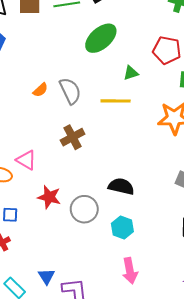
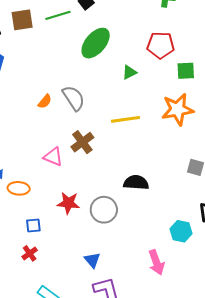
yellow line: (116, 101) -> (125, 119), moved
pink triangle: (26, 160) -> (53, 157), moved
cyan hexagon: (122, 228) -> (181, 231), moved
blue triangle: (46, 276) -> (92, 260), moved

